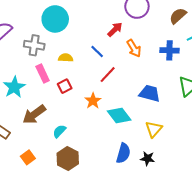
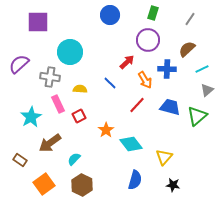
blue cross: (169, 50) -> (167, 69), moved
red line: (108, 75) -> (137, 105), moved
blue trapezoid: (150, 93) -> (170, 107), moved
orange square: (28, 157) -> (44, 184), size x1.5
black star: (147, 158) -> (173, 185), moved

